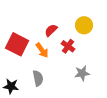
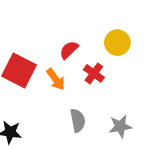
gray star: (82, 73) -> (120, 126), moved
gray semicircle: (38, 78) -> (78, 120), moved

